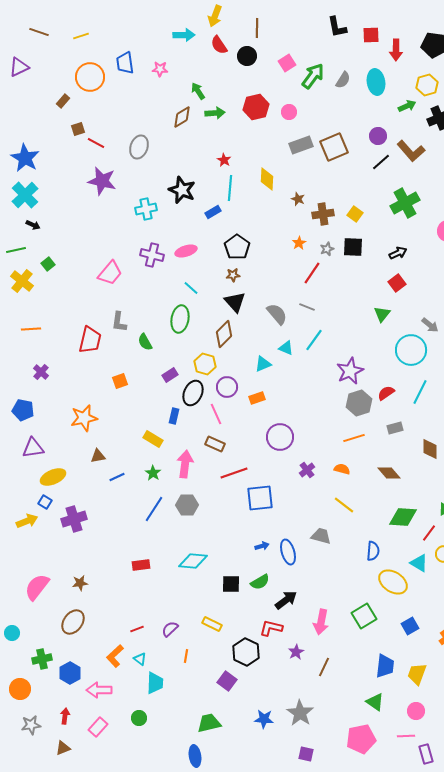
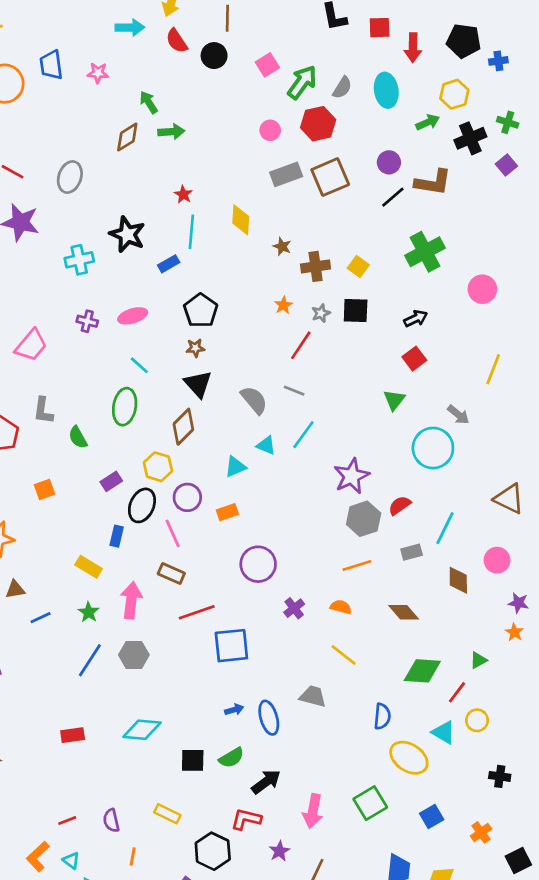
red hexagon: (256, 107) -> (318, 124), moved
brown L-shape: (411, 151) -> (433, 182), turned -40
purple cross: (152, 255) -> (87, 321), size x0.7
cyan line: (420, 392) -> (445, 528), moved
purple semicircle: (170, 629) -> (111, 820), turned -60

